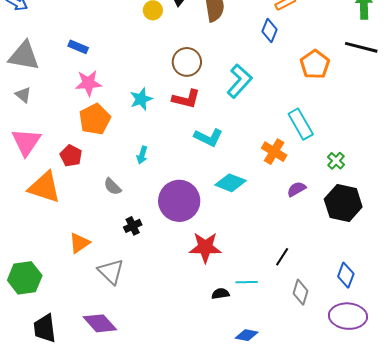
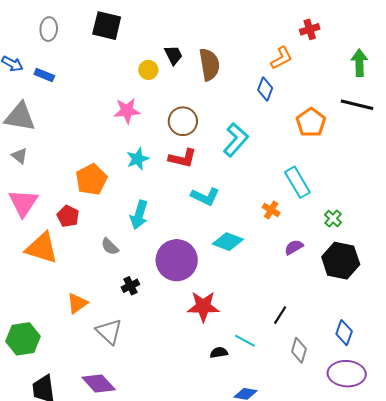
blue rectangle: (78, 47) -> (44, 75), moved
pink star: (88, 83) -> (127, 111), moved
orange cross: (274, 152) -> (271, 210), size x0.7
cyan arrow: (142, 155) -> (139, 215), size x1.6
cyan line: (247, 282) -> (245, 341), turned 30

